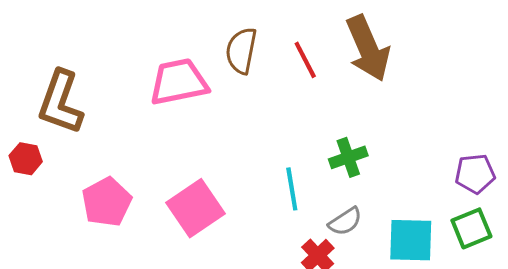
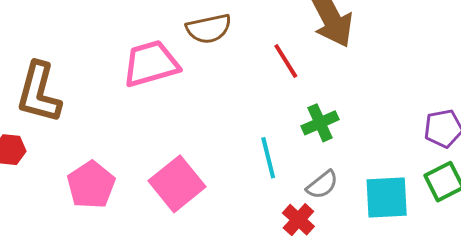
brown semicircle: (241, 51) -> (209, 29), turned -108
red line: (305, 60) -> (286, 61), moved

